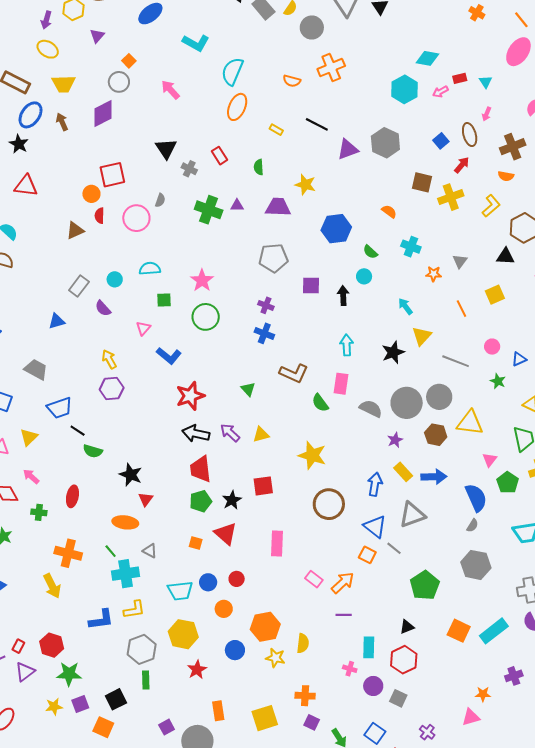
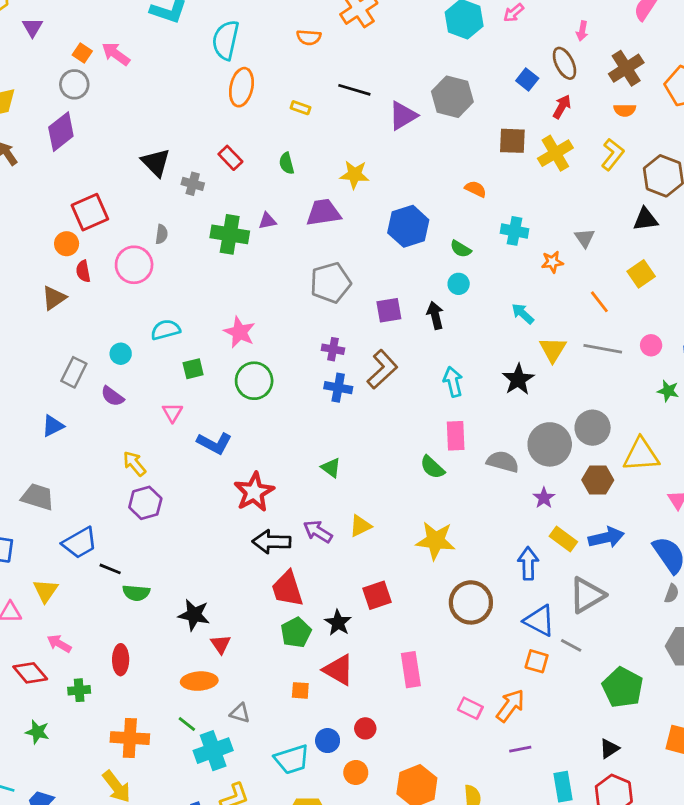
pink arrow: (170, 90) -> (116, 54), moved
gray line: (456, 361) -> (603, 349), moved
brown L-shape: (294, 373) -> (382, 369), moved, turned -56

